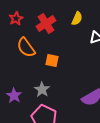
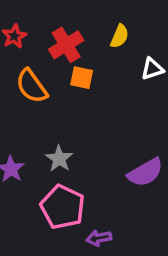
orange square: (52, 60) -> (82, 78), moved

